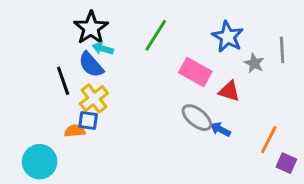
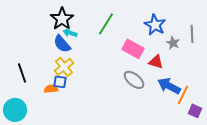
black line: (63, 81) -> (22, 73), moved
blue arrow: (220, 129) -> (169, 86), moved, size x1.6
cyan circle: (40, 162) -> (15, 110), moved

